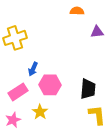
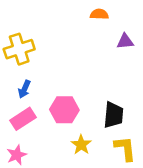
blue arrow: (33, 69) -> (24, 89), moved
yellow star: (40, 112) -> (81, 145), moved

